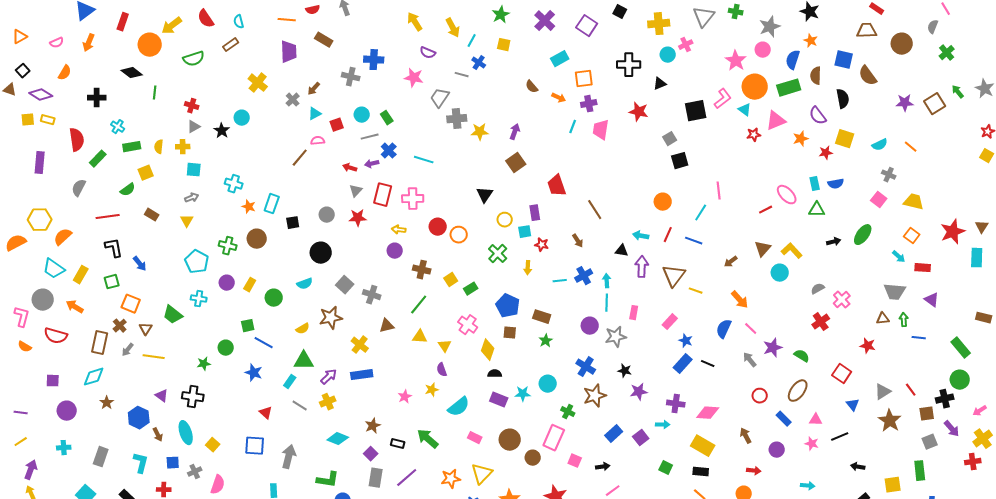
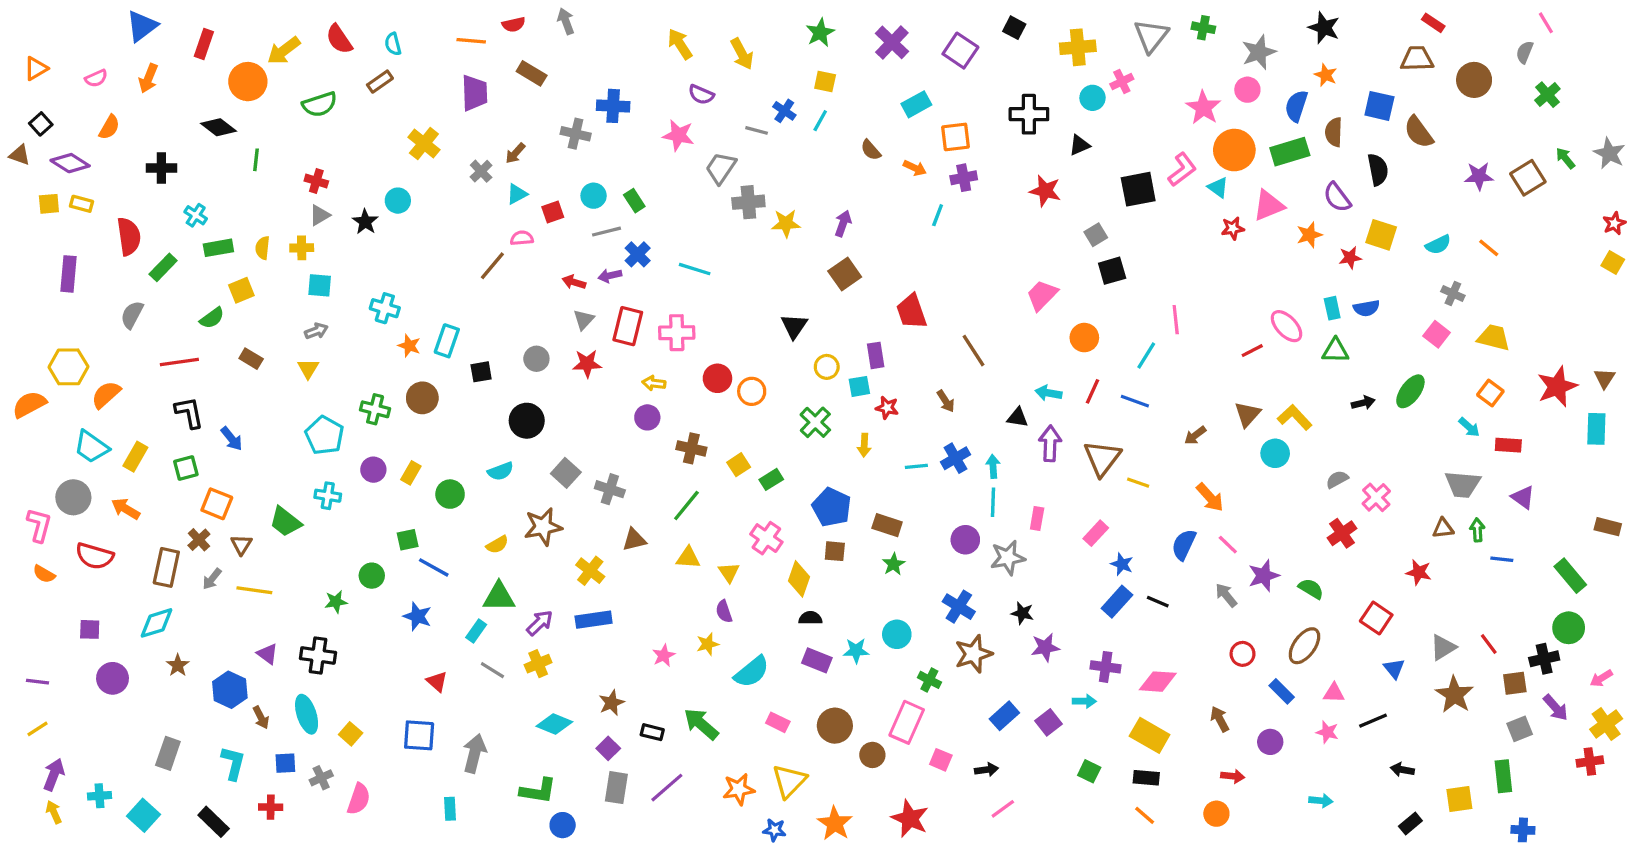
cyan line: (472, 41) -> (820, 121), moved
pink trapezoid: (601, 130) -> (1042, 295), moved, turned 35
cyan cross: (64, 448) -> (99, 796), moved

